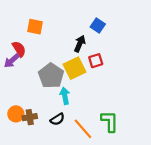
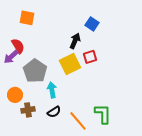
orange square: (35, 27) -> (27, 18), moved
gray pentagon: (51, 76) -> (35, 71), moved
cyan arrow: (65, 96) -> (52, 90), moved
orange circle: (16, 114) -> (15, 95), moved

